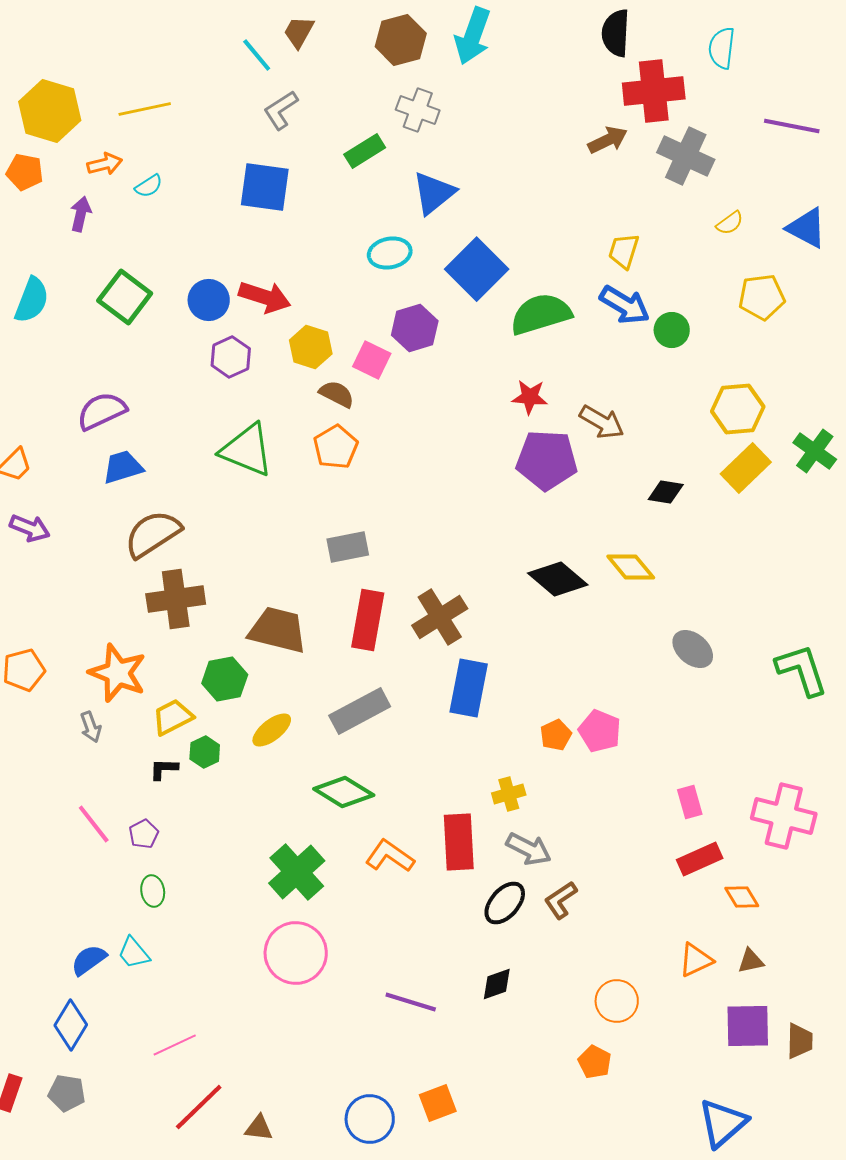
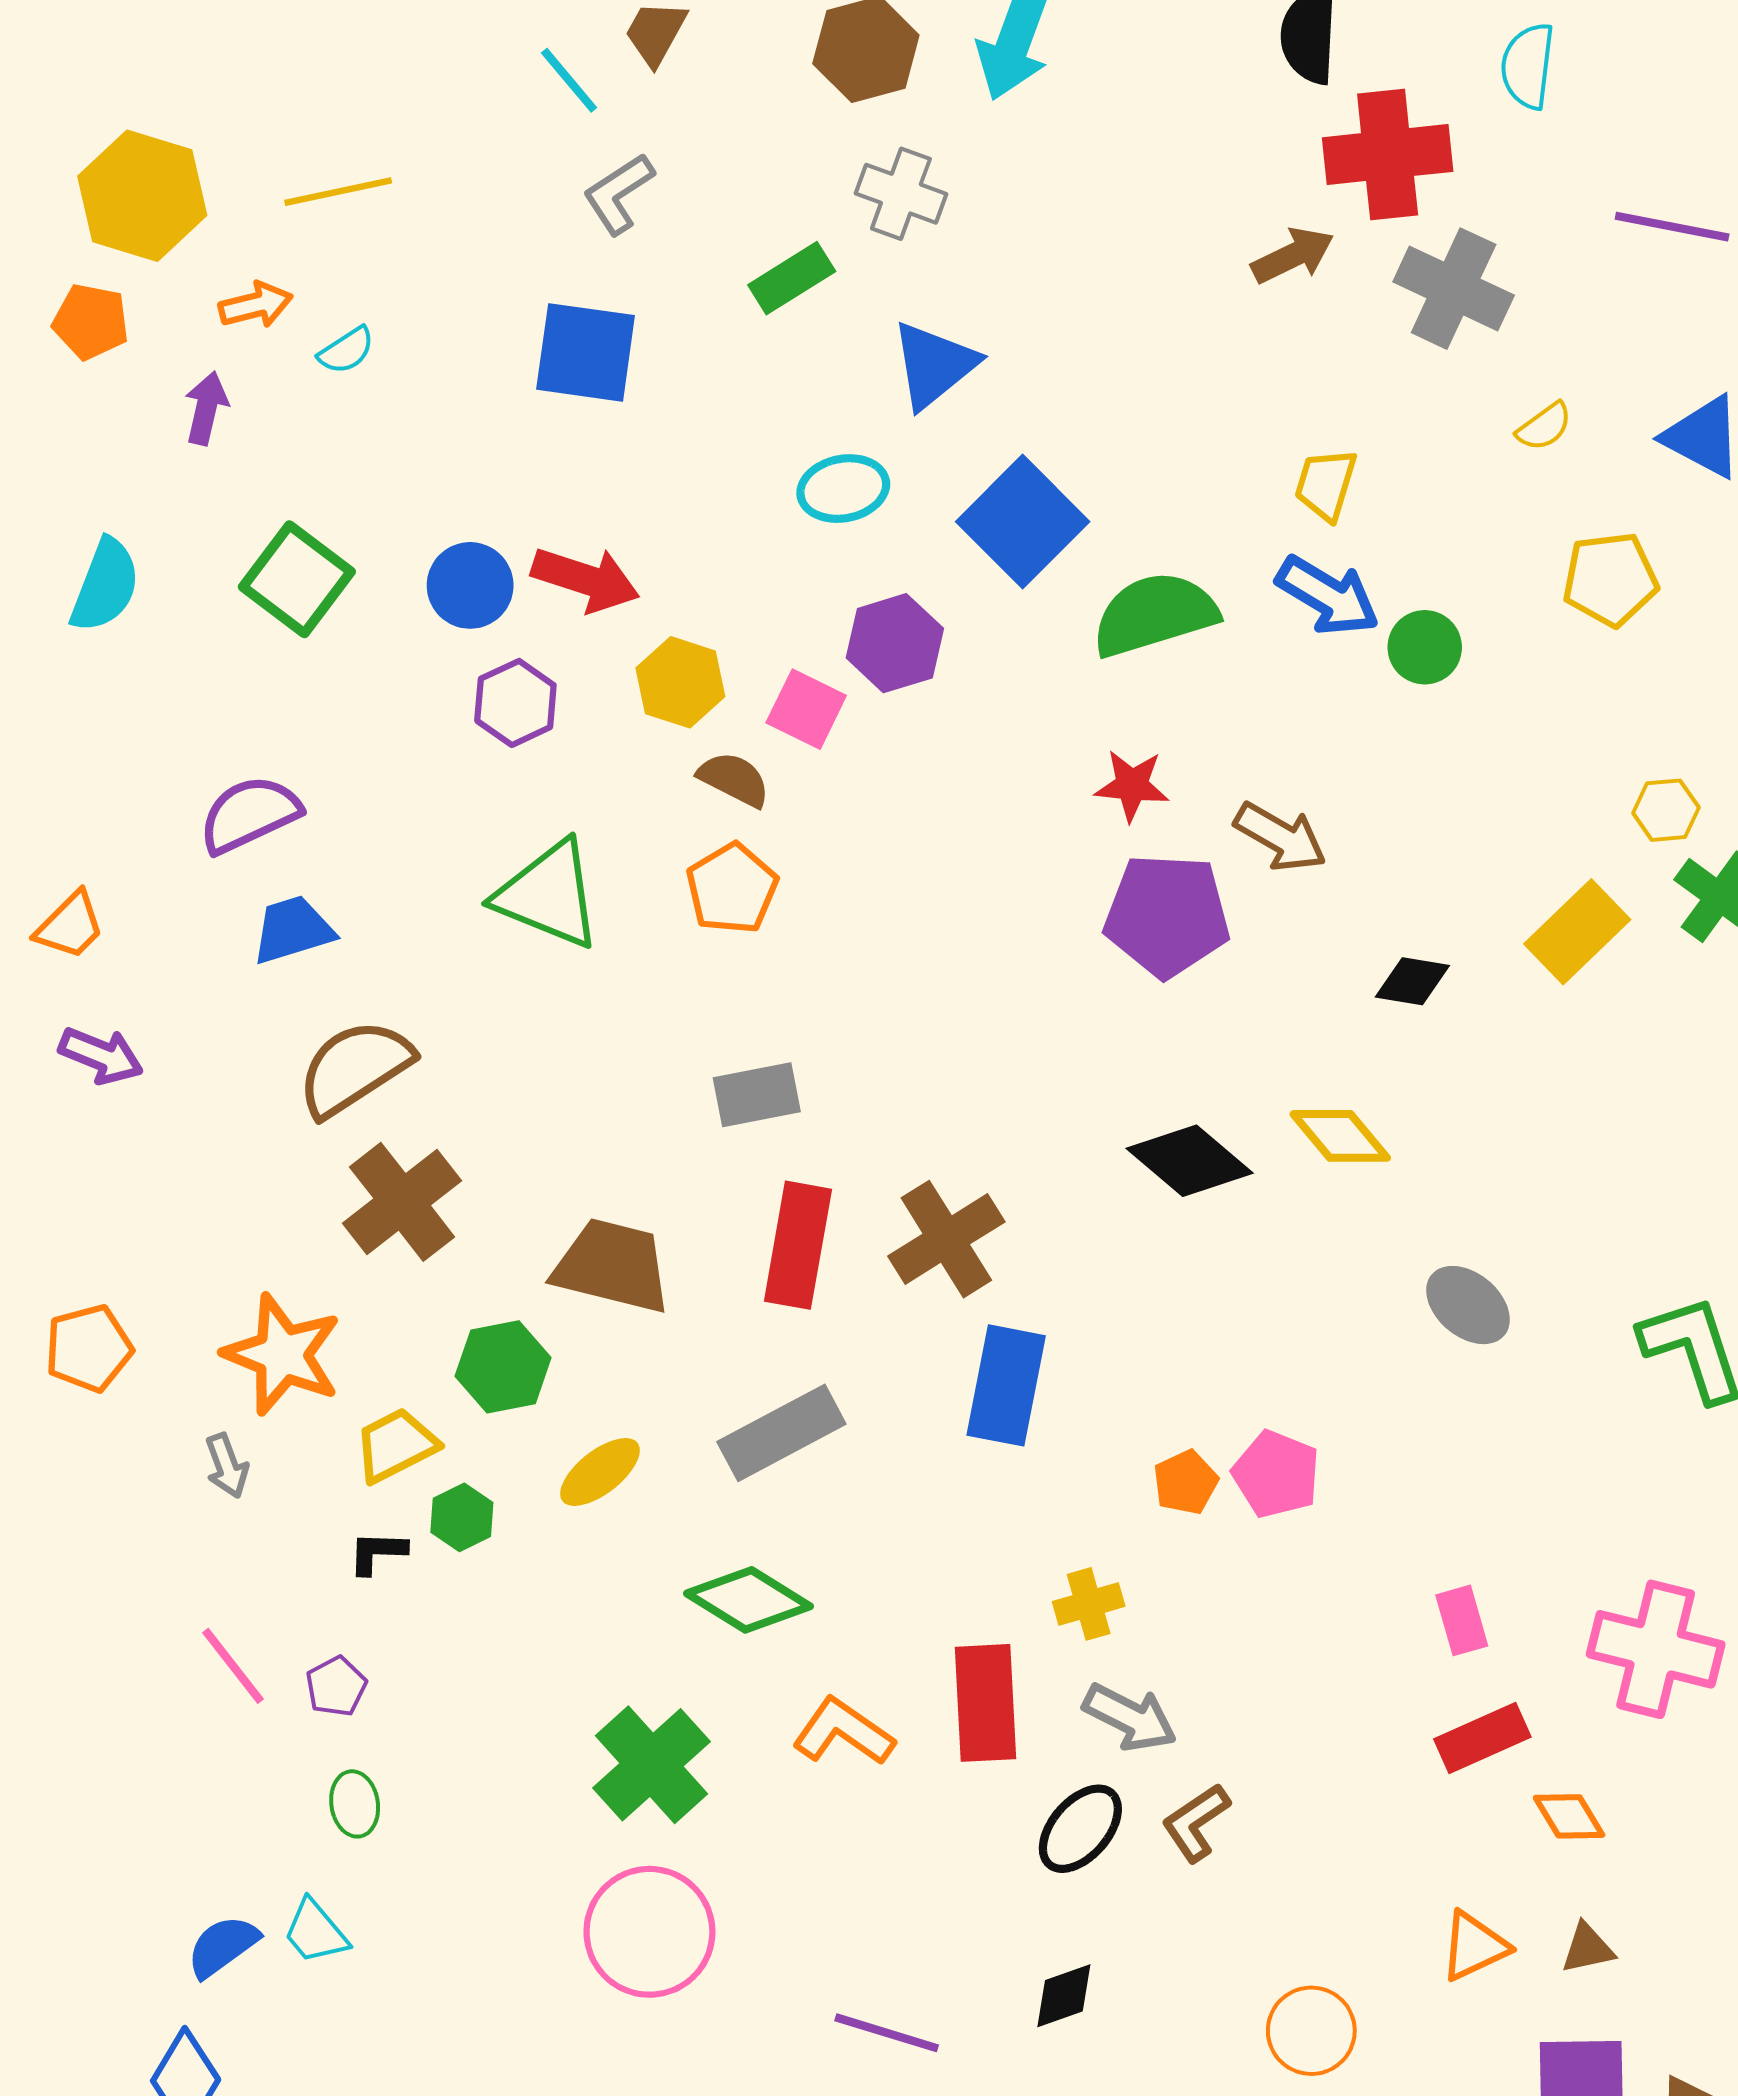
yellow hexagon: (738, 409) -> (1666, 810), moved, size x0.6
brown cross: (176, 599) -> (402, 1202), turned -30

